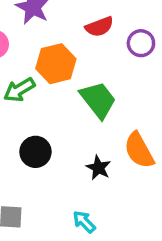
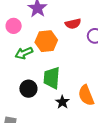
green trapezoid: (98, 100) -> (52, 78), moved, turned -145

